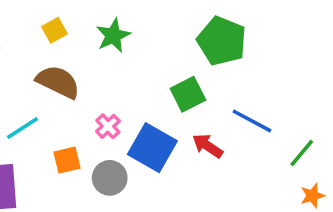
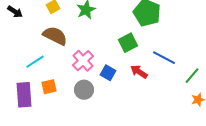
pink cross: (108, 126) -> (83, 61), size x1.5
blue square: (152, 148) -> (108, 73), size x0.6
orange square: (67, 160) -> (49, 87), moved

